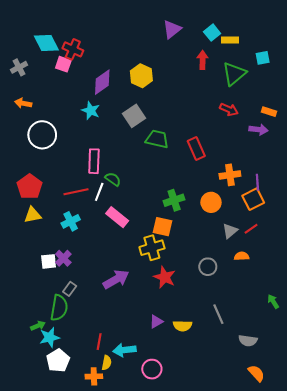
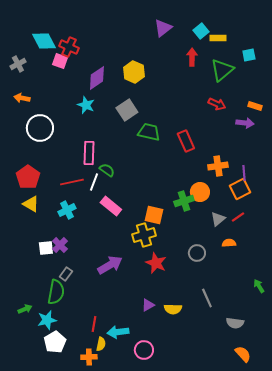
green cross: (174, 200) -> (184, 201), moved
yellow triangle: (33, 215) -> (31, 204), turned 42
green arrow: (38, 326) -> (25, 309), moved

